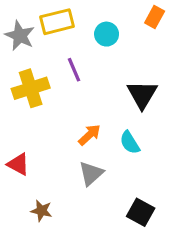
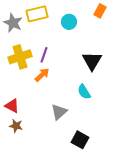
purple line: (74, 70) -> (44, 55), moved, turned 42
orange arrow: (90, 135) -> (42, 75), moved
brown star: (41, 211) -> (16, 126), moved
black square: (141, 212) -> (80, 140), moved

